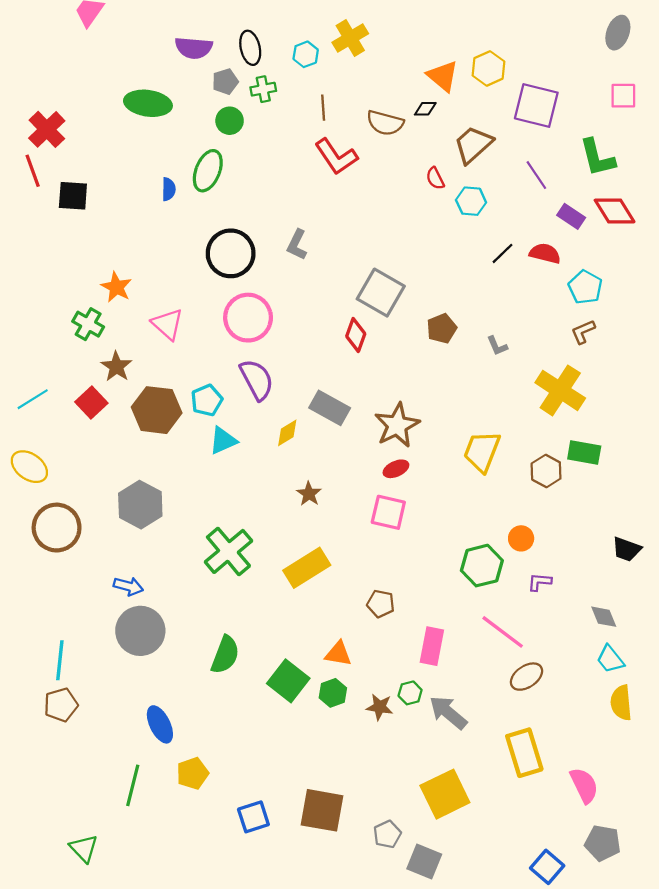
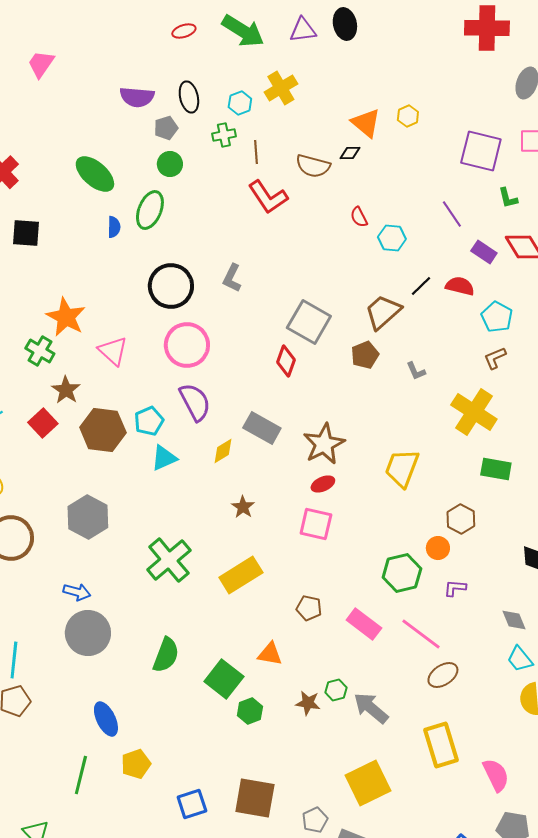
yellow hexagon: (488, 68) -> (408, 116), size x0.7
green cross: (263, 89) -> (224, 135), moved
green ellipse: (148, 103) -> (95, 174), moved, turned 33
purple square: (536, 105) -> (481, 151), moved
brown trapezoid: (473, 145) -> (383, 312), moved
green L-shape: (597, 158) -> (508, 198), size x0.6
orange star: (116, 287) -> (66, 317), size x1.4
brown hexagon: (546, 471) -> (461, 519), moved
pink rectangle: (432, 646) -> (364, 624), moved, turned -64
green hexagon: (333, 693) -> (250, 711), moved

